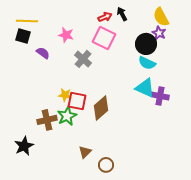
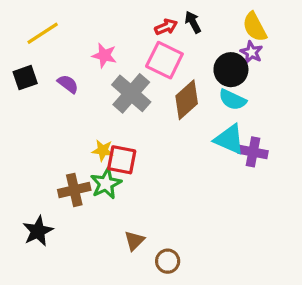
yellow line: (27, 21) -> (43, 33), turned -35
black square: (23, 36) -> (25, 78), moved, turned -35
gray cross: (83, 59) -> (131, 93), size x1.4
brown diamond: (101, 108) -> (187, 100), moved

